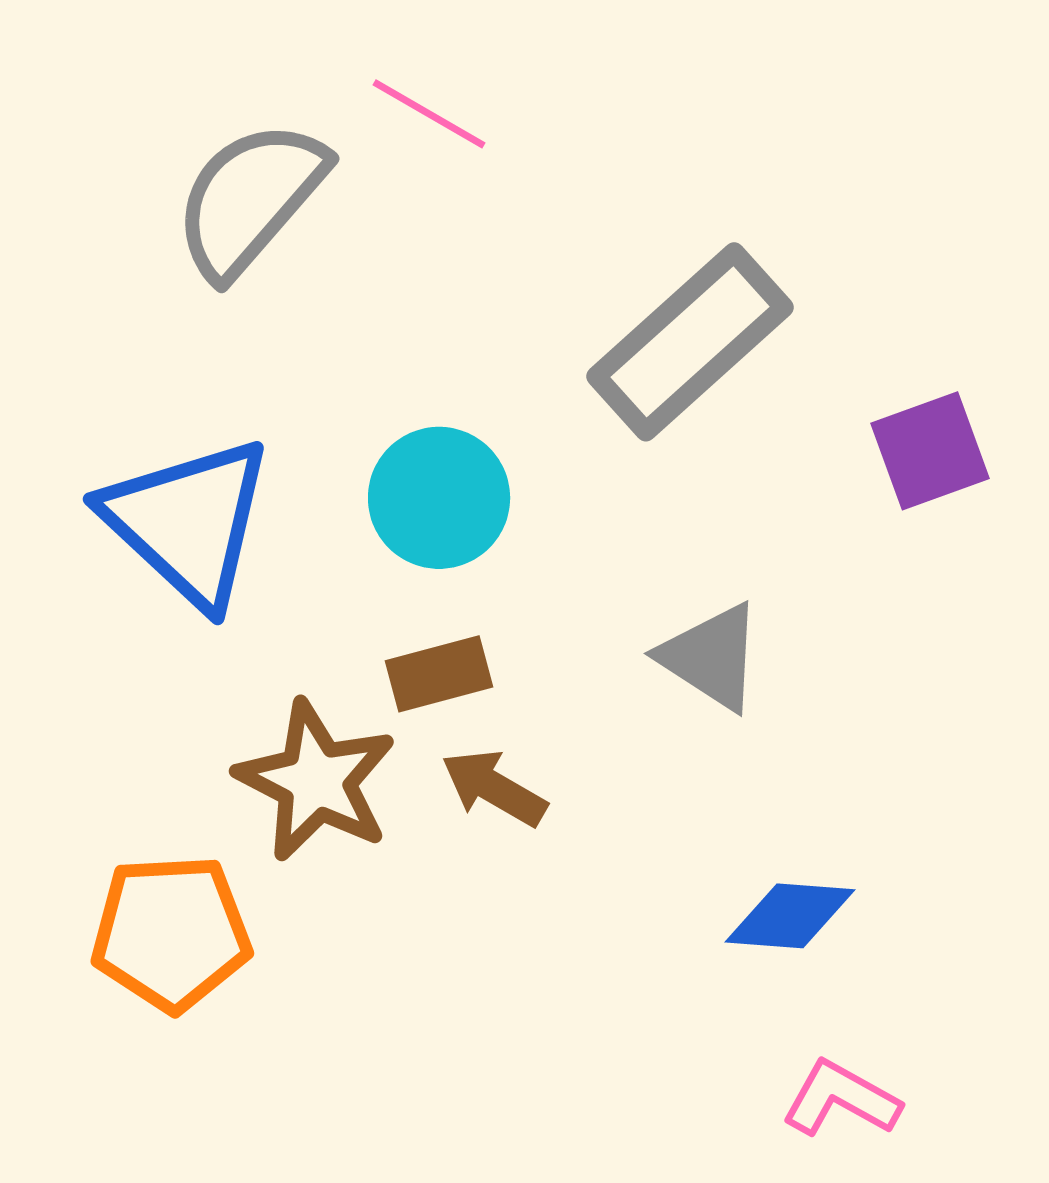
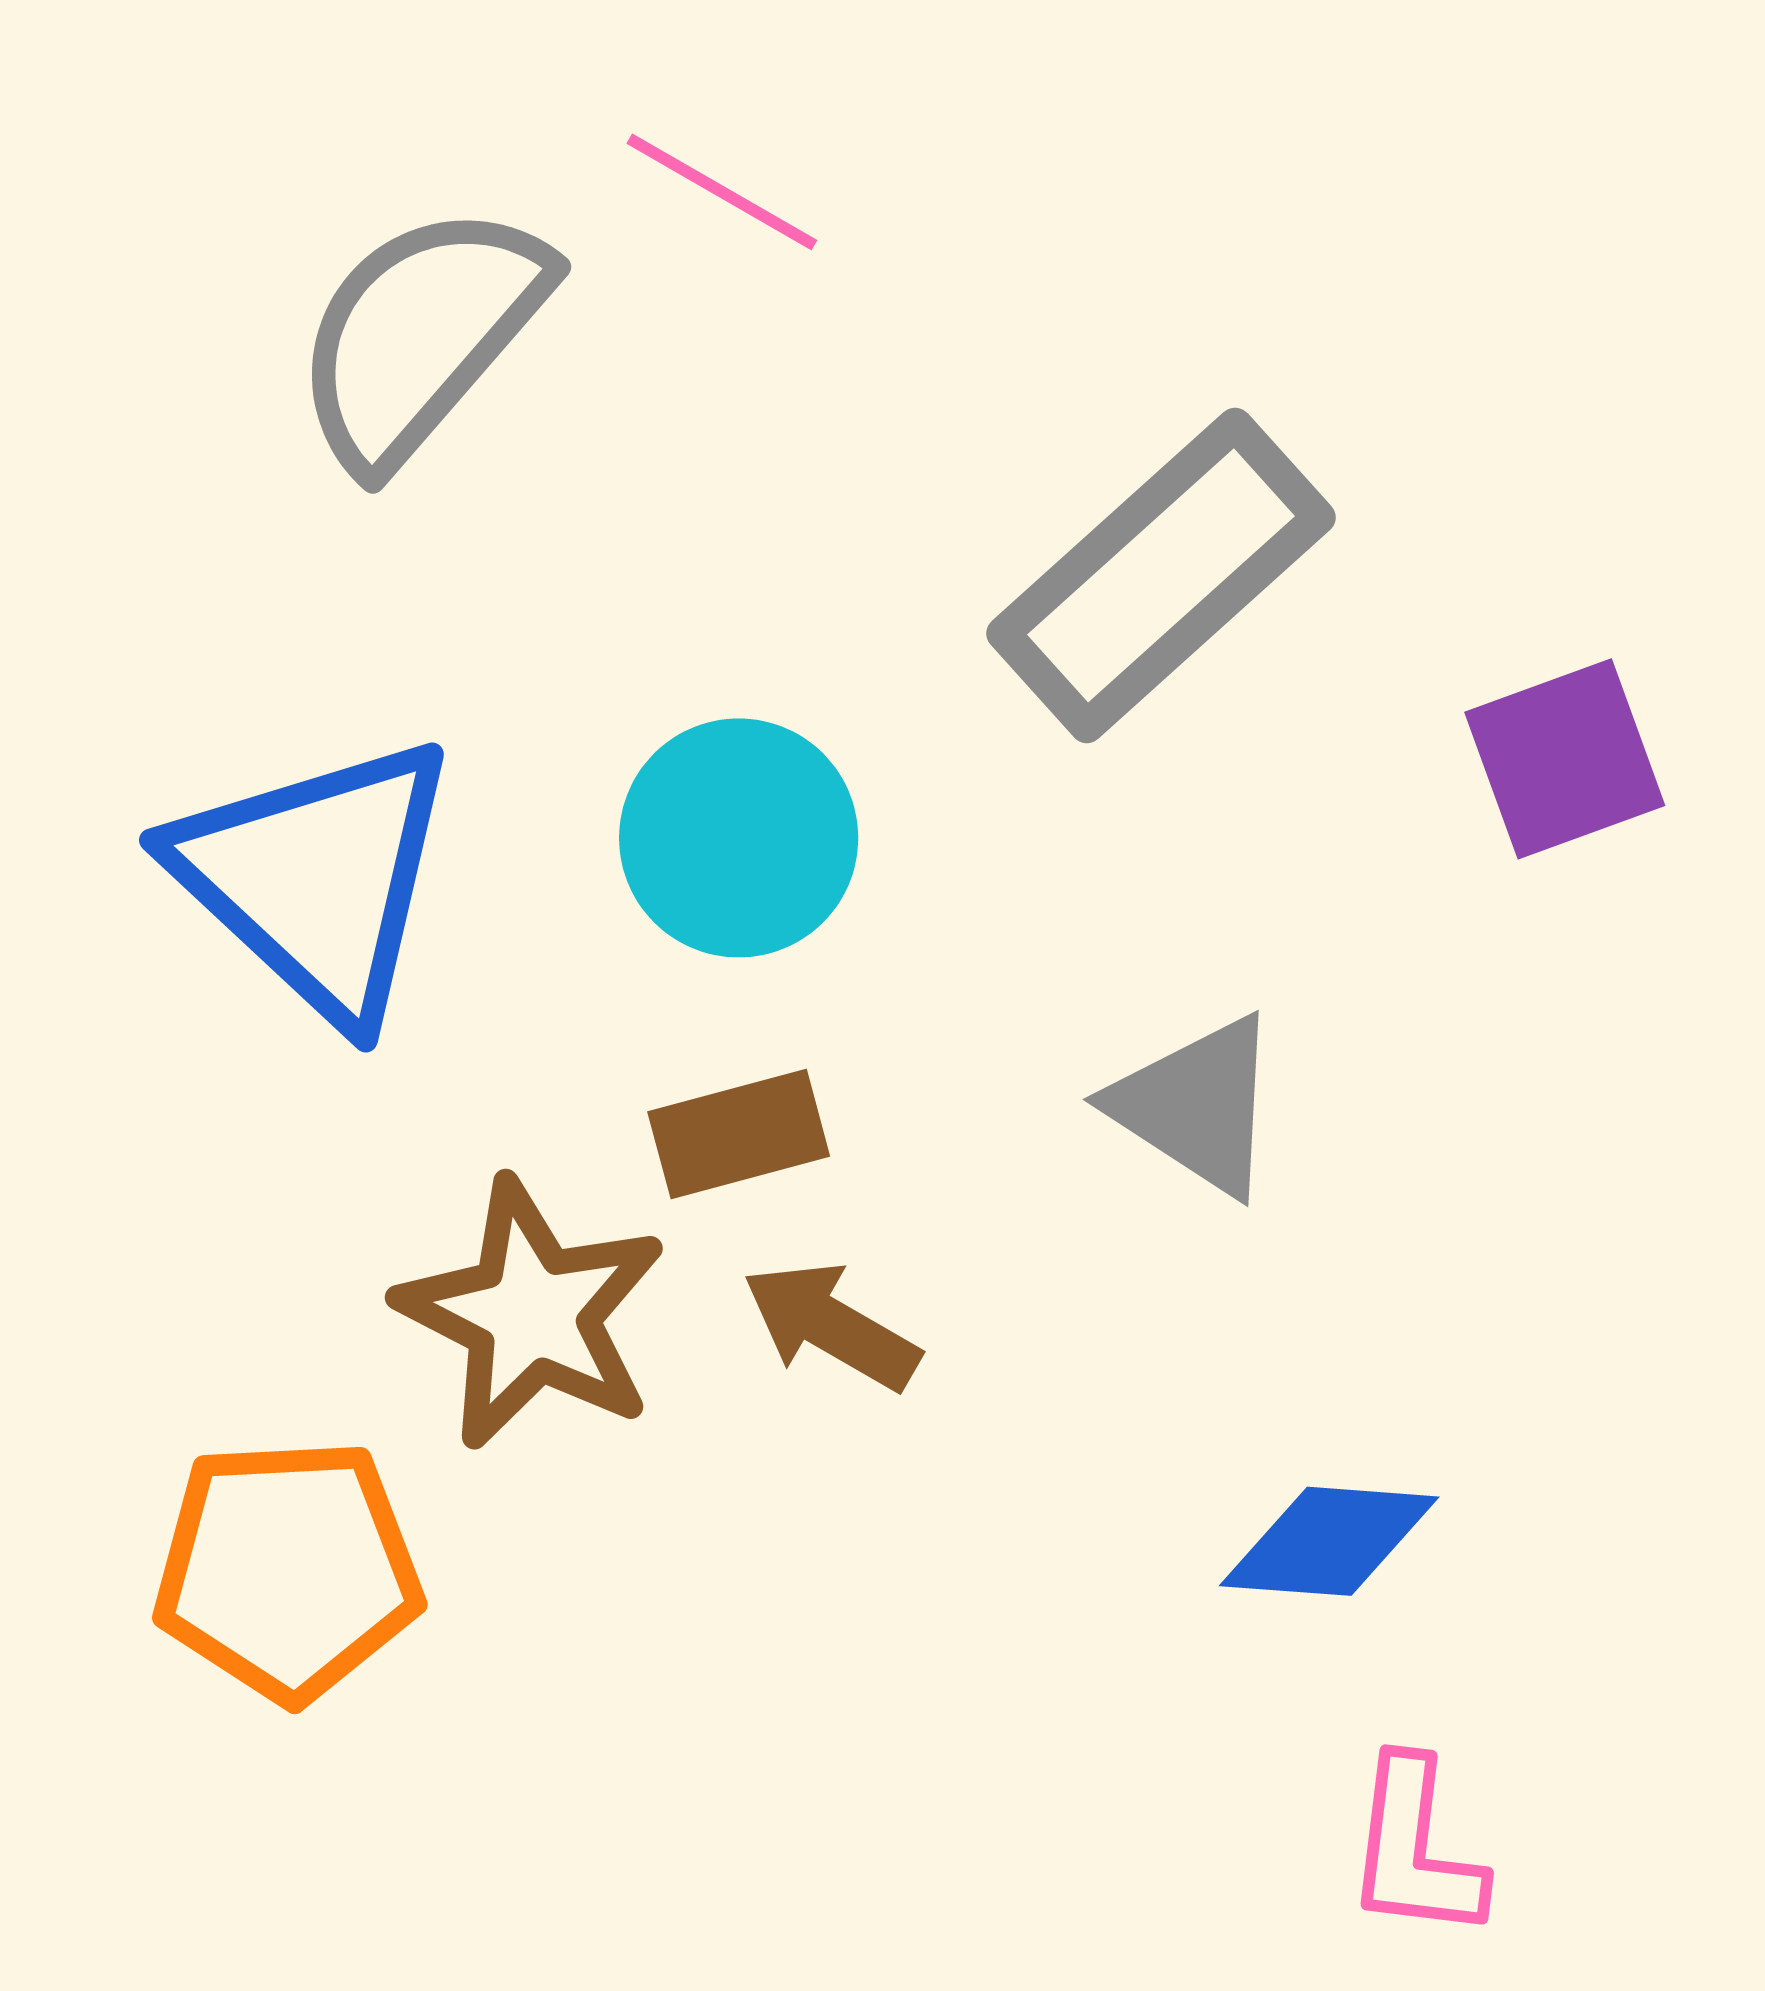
pink L-shape: (841, 1099) -> (1415, 1849), turned -112

